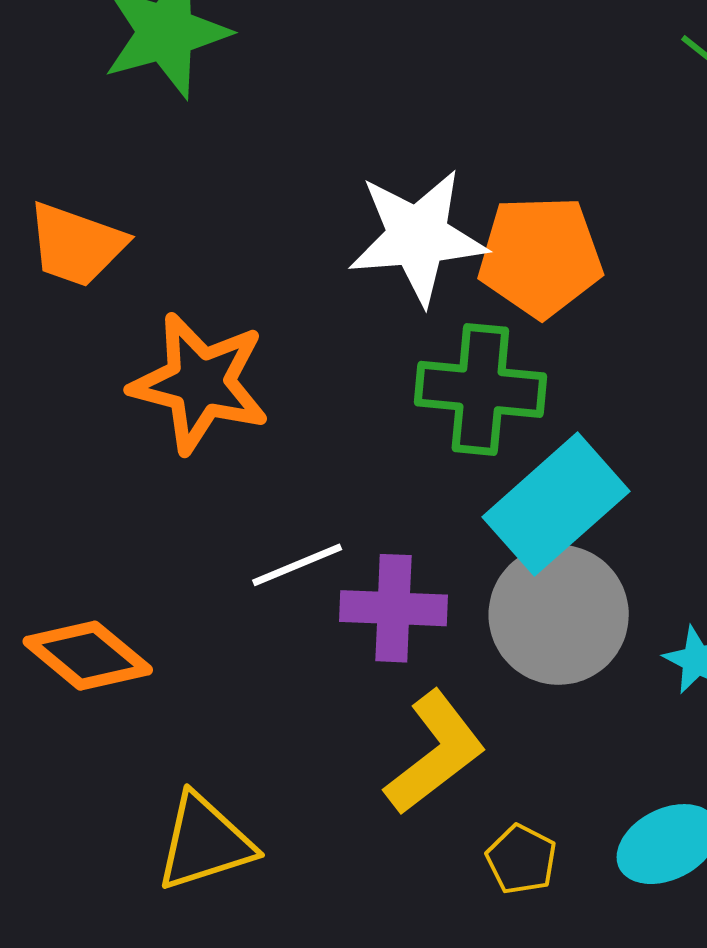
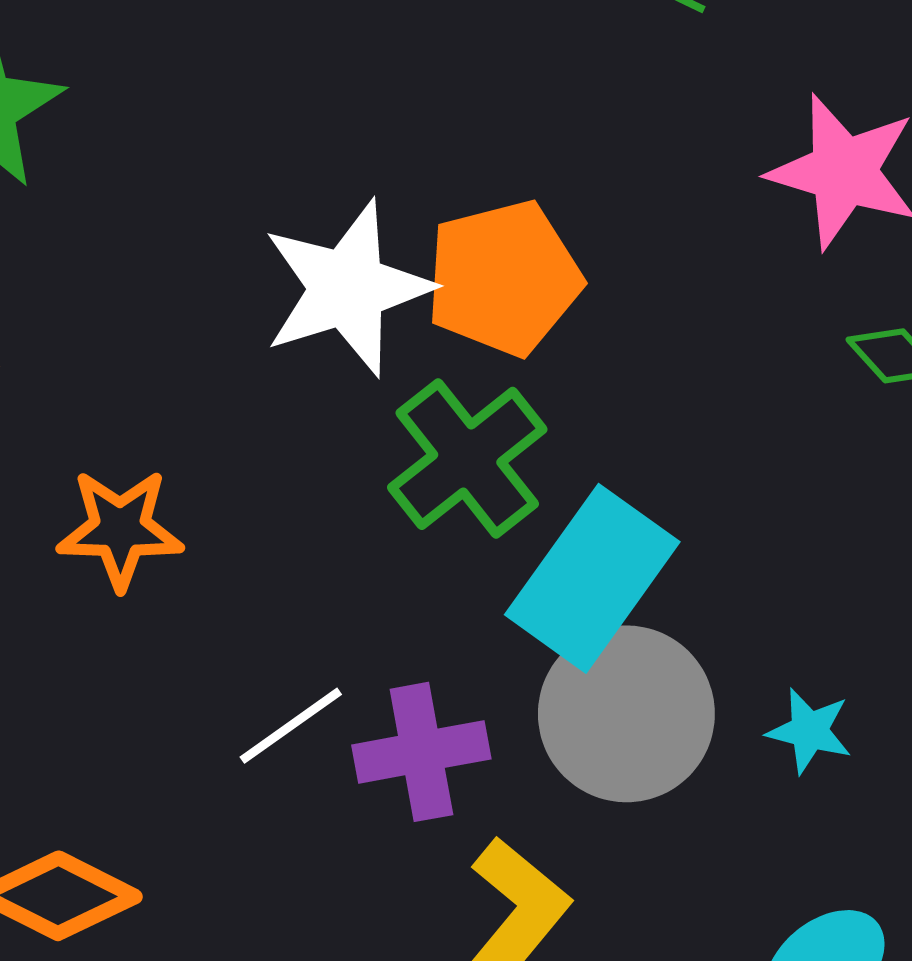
orange star: (200, 383) -> (120, 529), size x0.7
green cross: (480, 389) -> (467, 458), turned -31

